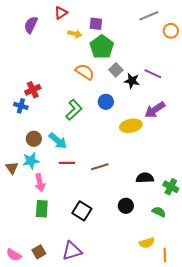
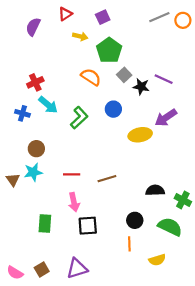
purple square: (96, 24) -> (103, 17), moved, turned -32
orange circle: (171, 31) -> (183, 20), moved
red cross: (33, 90) -> (35, 82), moved
cyan arrow: (58, 141) -> (48, 105), moved
pink arrow: (40, 183) -> (74, 202), moved
black square: (82, 211) -> (88, 226), turned -36
green semicircle: (159, 212) -> (170, 227), size x1.6
orange line: (165, 255) -> (129, 244), moved

